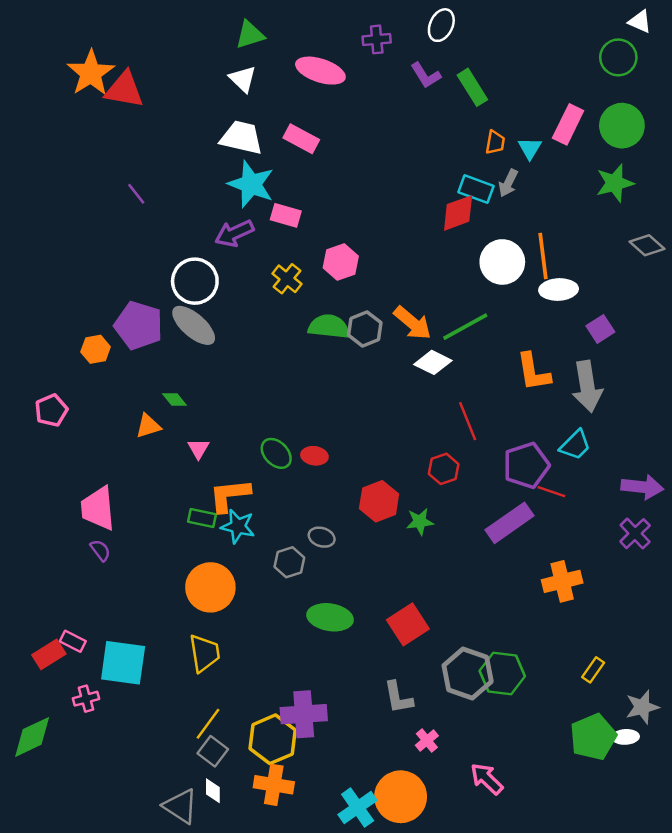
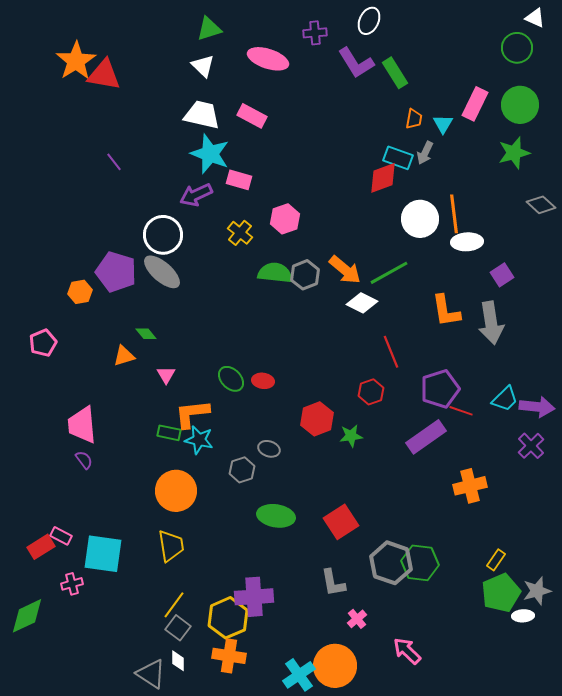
purple L-shape: (426, 75) -> (356, 63), size x1.4
cyan trapezoid: (575, 445) -> (505, 399), moved
green pentagon: (593, 737) -> (501, 593), moved

